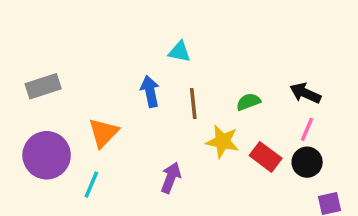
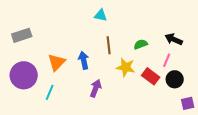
blue arrow: (150, 91) -> (84, 60), moved
pink line: (307, 129) -> (167, 60), moved

